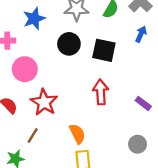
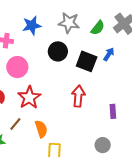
blue arrow: (141, 34) -> (109, 54), moved
purple rectangle: (143, 103) -> (113, 111), turned 40
orange semicircle: (77, 134) -> (41, 129), moved

